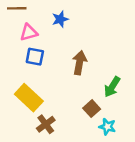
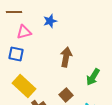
blue square: (35, 57) -> (16, 54), moved
brown square: (92, 109) -> (66, 95), moved

